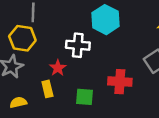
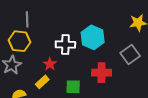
cyan hexagon: (105, 20) -> (93, 37), moved
yellow rectangle: (47, 89) -> (42, 82), turned 64

